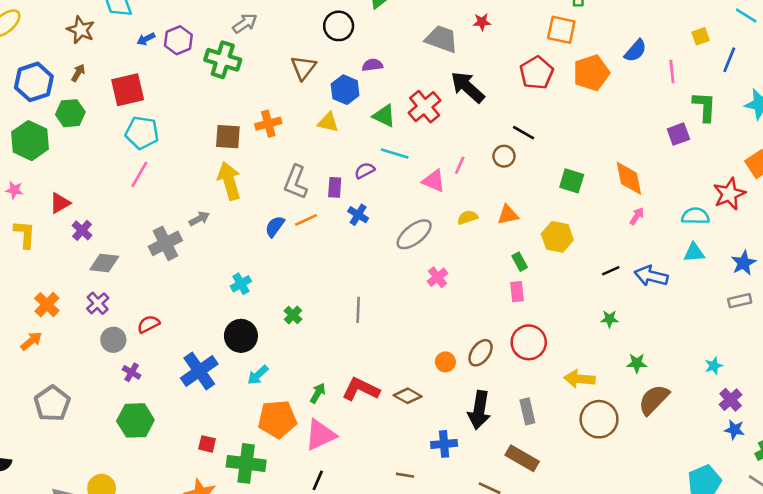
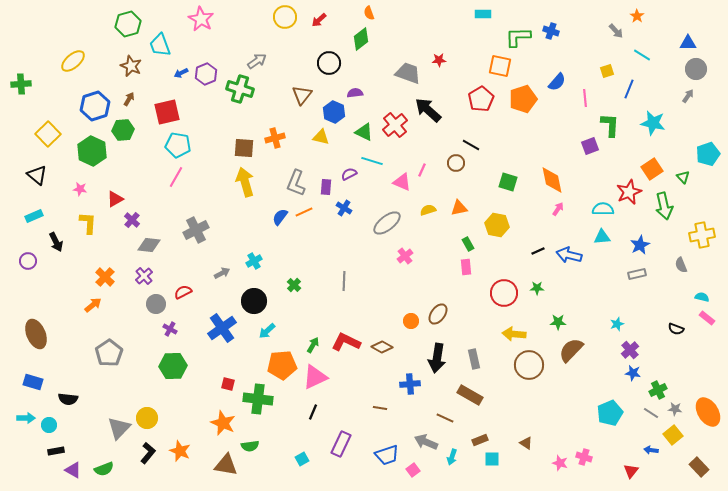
gray arrow: (199, 219) -> (222, 273), moved
red circle: (529, 342) -> (504, 293), moved

